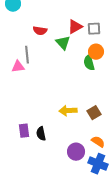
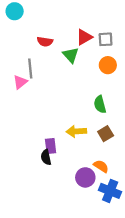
green semicircle: (89, 63) -> (100, 104), moved
pink triangle: (18, 67) -> (20, 82), turned -32
purple rectangle: (24, 131) -> (51, 146), moved
orange semicircle: (98, 142) -> (101, 166), moved

